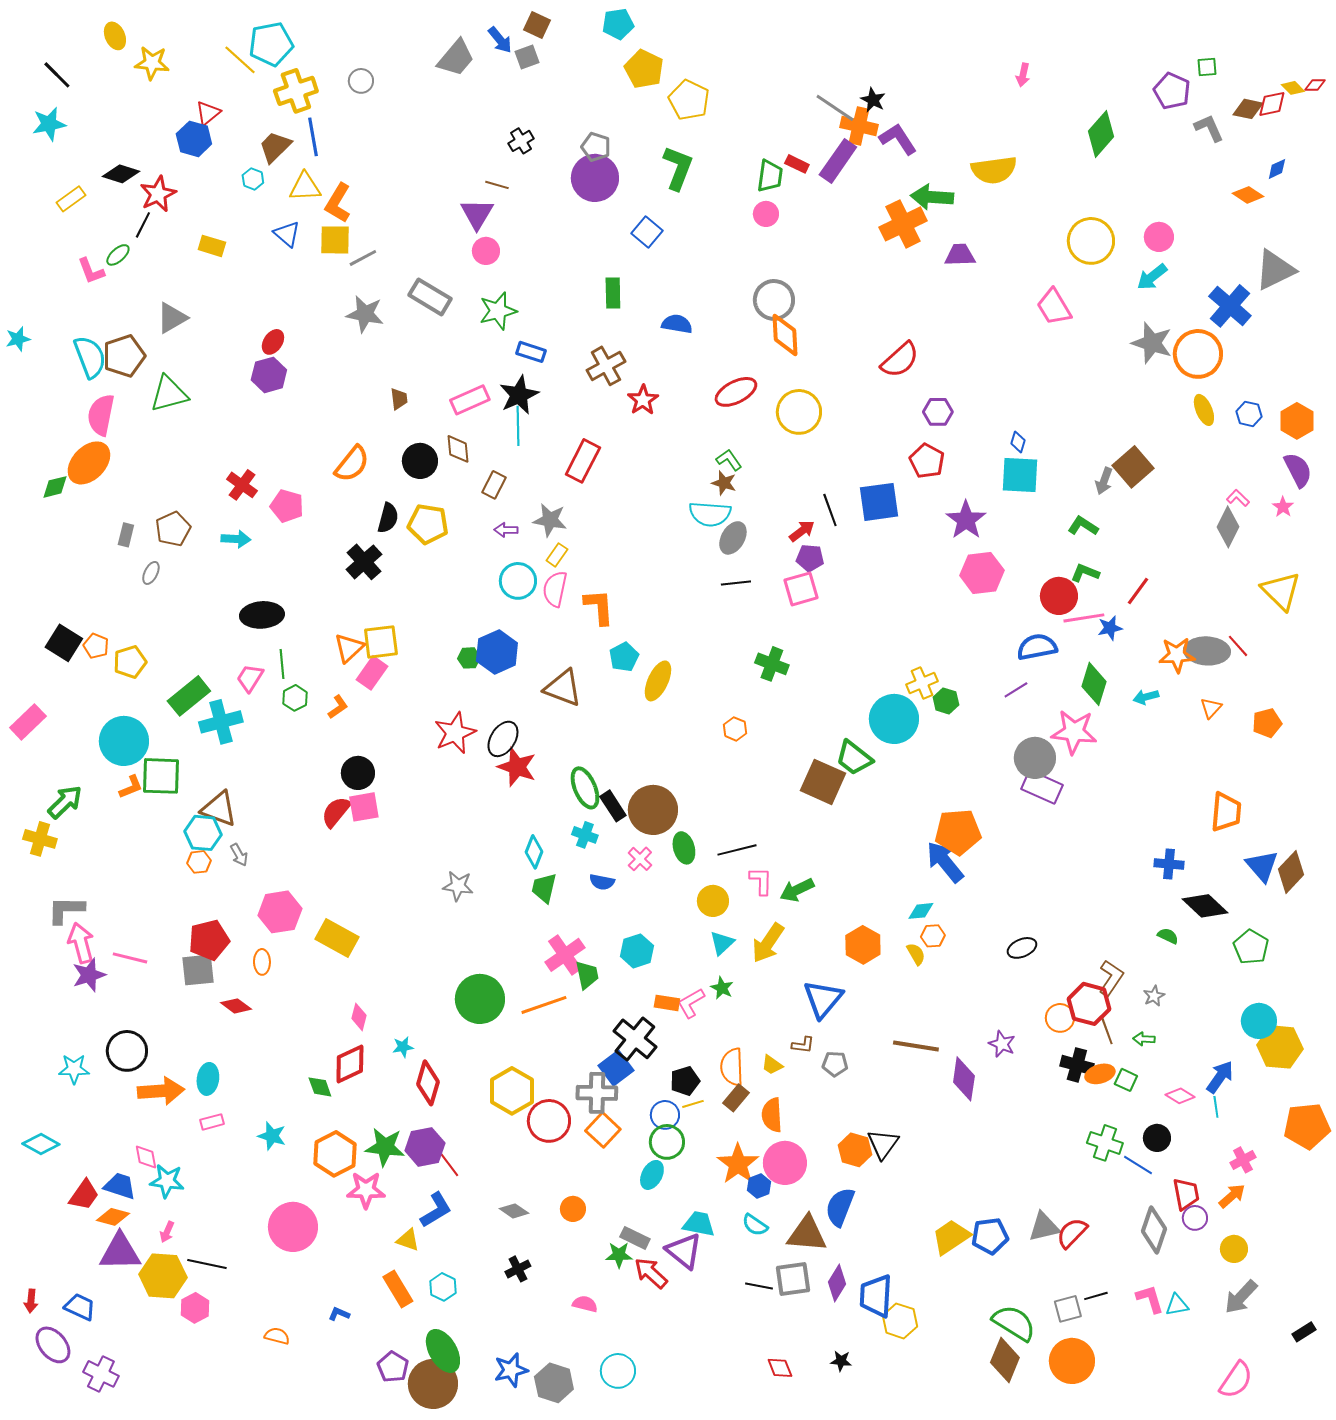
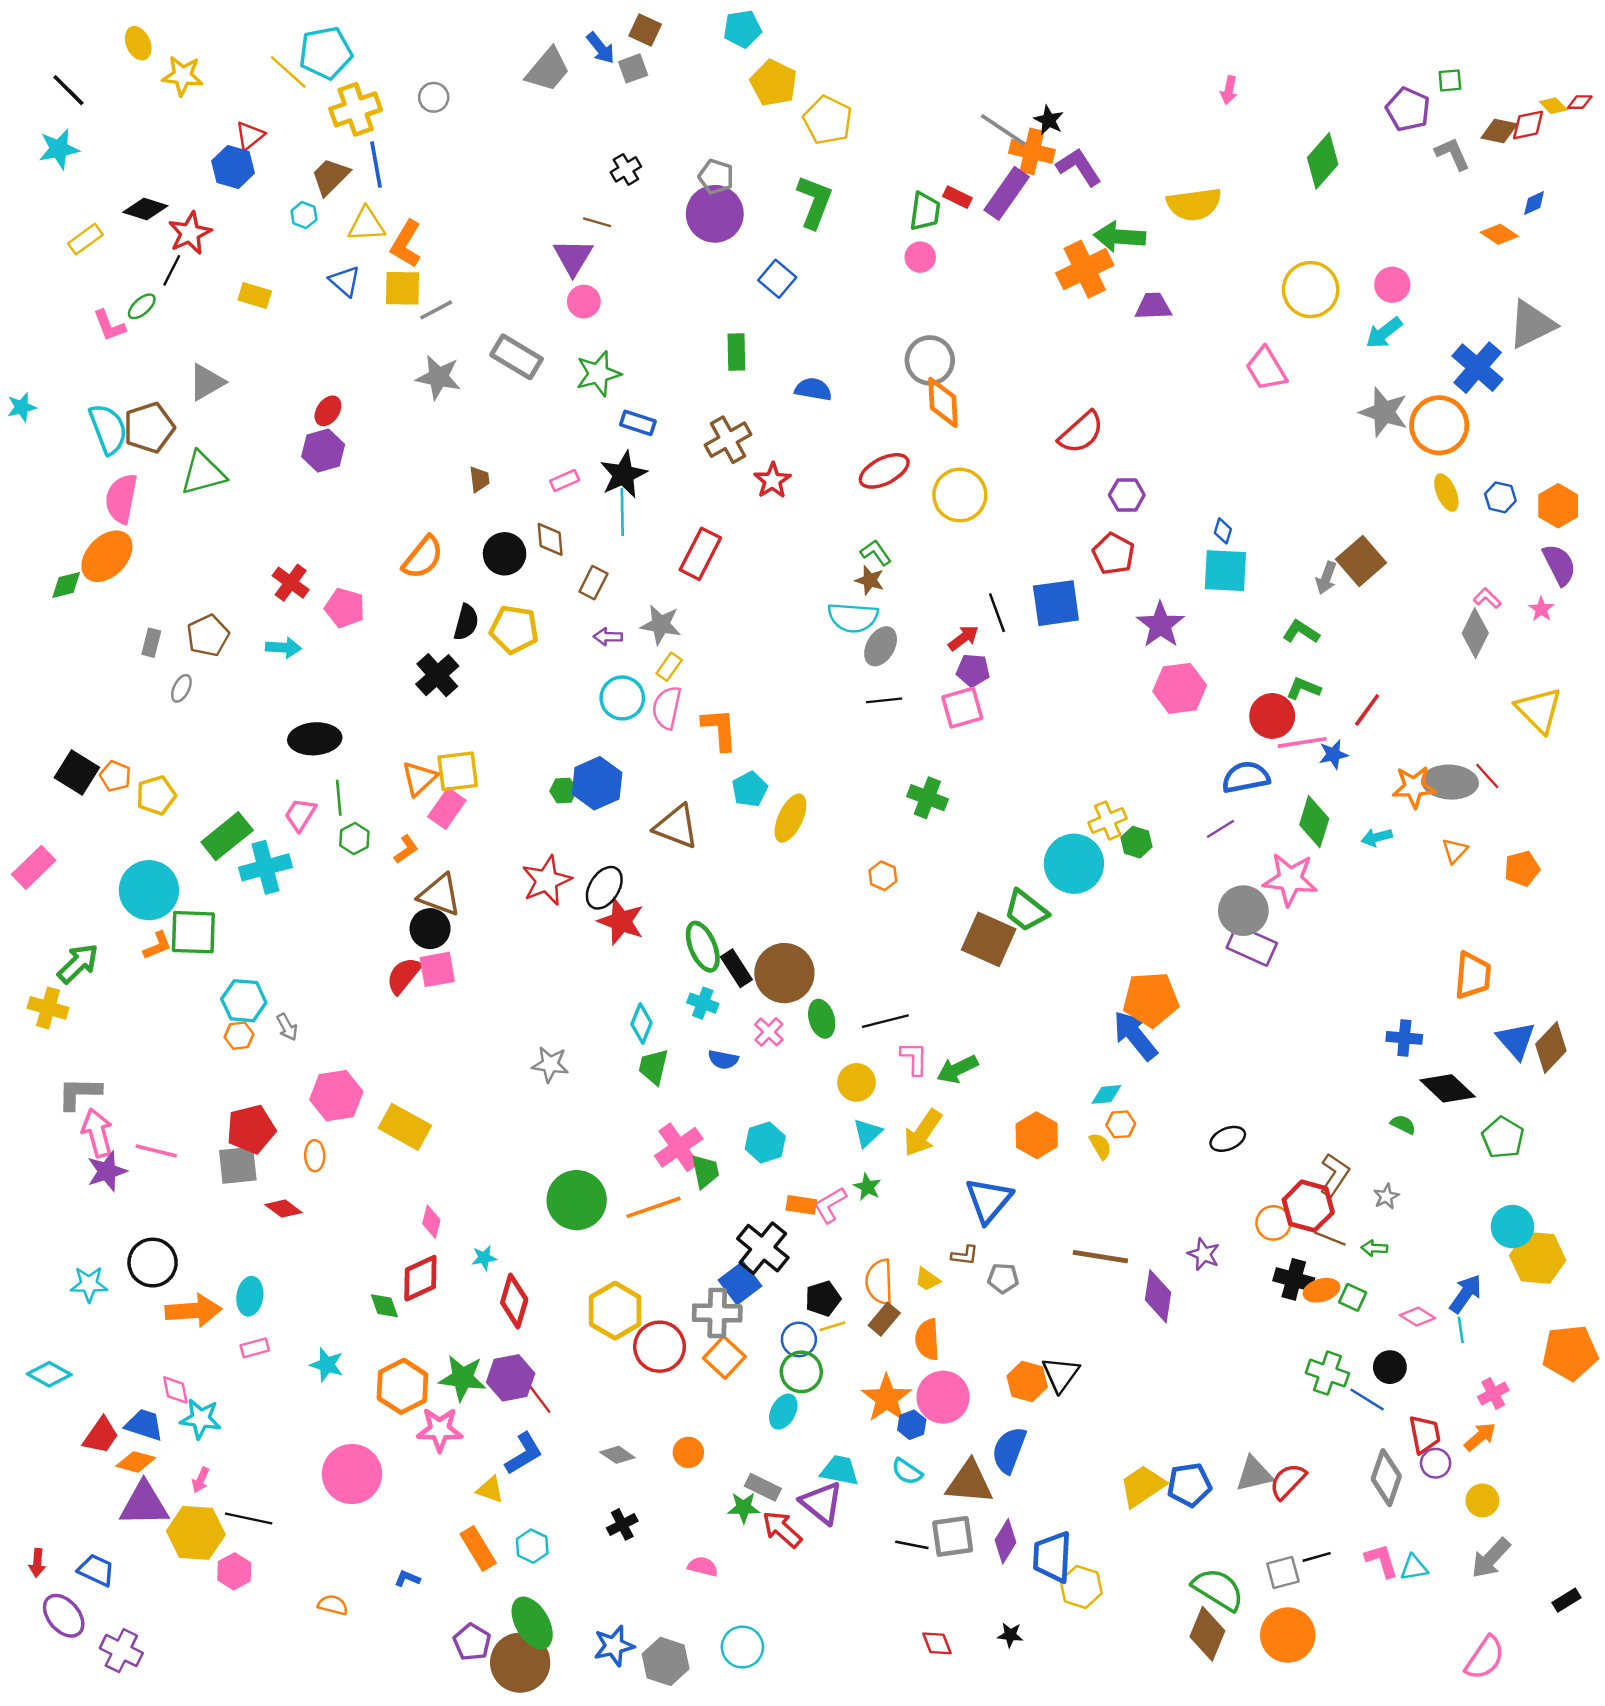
pink rectangle: (470, 400) -> (565, 481), size x0.6
brown triangle: (219, 809) -> (440, 895), moved
brown line: (1107, 1031) -> (1330, 1239), turned -48

